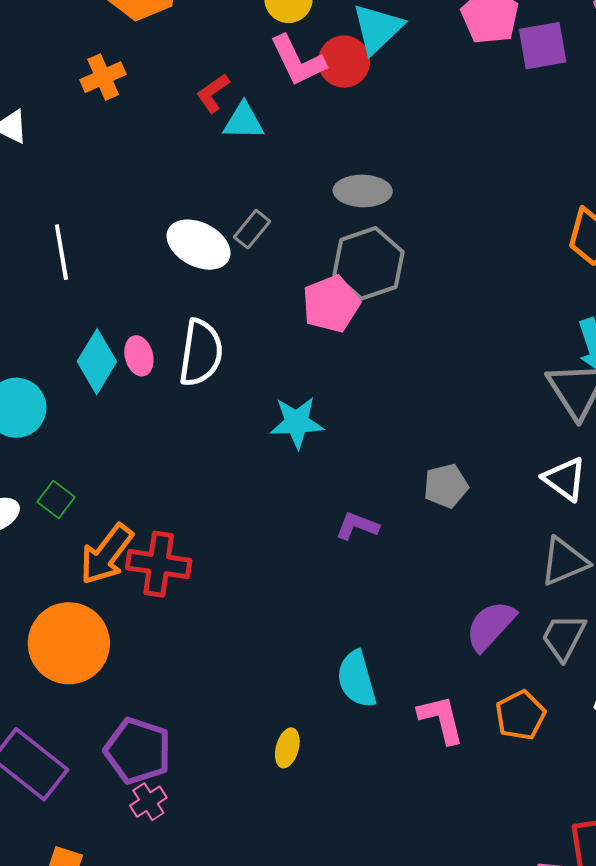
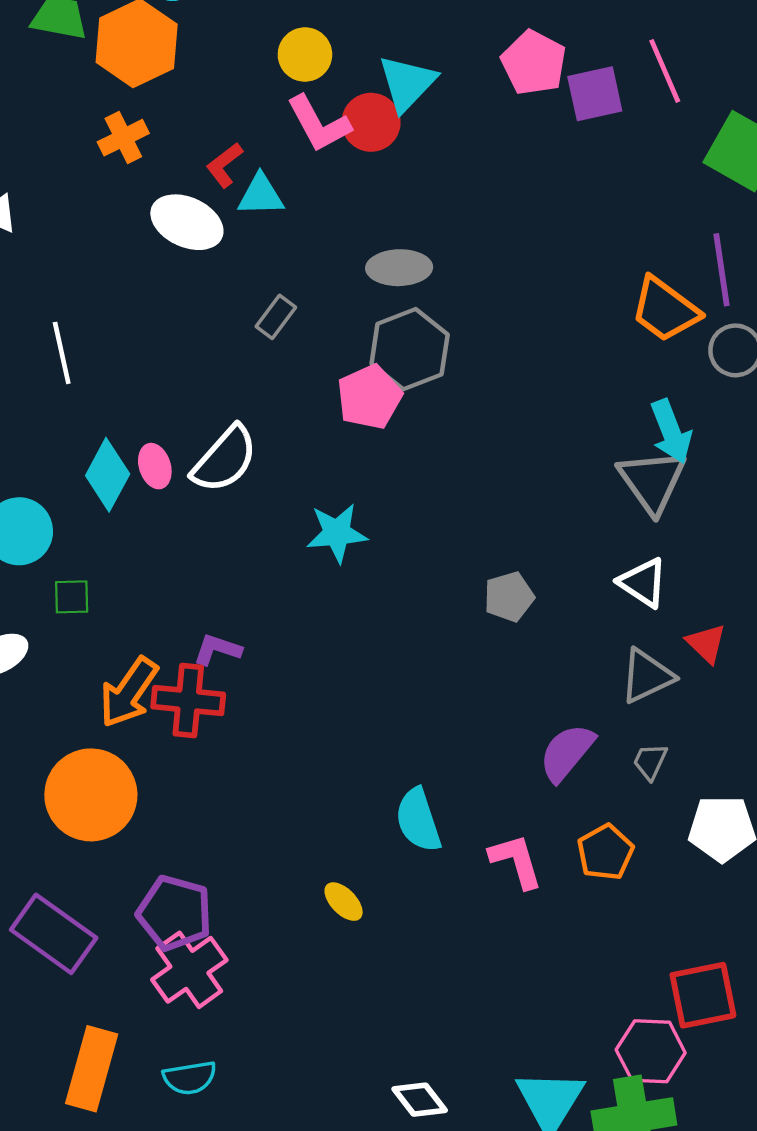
orange cross: (103, 77) -> (123, 138), moved
white ellipse: (199, 245) -> (187, 222), moved
white semicircle: (201, 353) -> (225, 459), turned 36
green square: (56, 499) -> (72, 597), moved, turned -36
purple L-shape: (357, 526) -> (217, 649), moved
gray trapezoid: (564, 637) -> (650, 762), size x0.7
yellow ellipse: (287, 748) -> (344, 902), turned -57
pink cross: (148, 802) -> (189, 970), size x1.8

